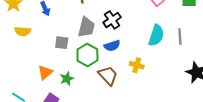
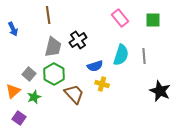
gray square: (62, 43) -> (29, 74), moved, turned 32
blue semicircle: (112, 46) -> (95, 66), moved

